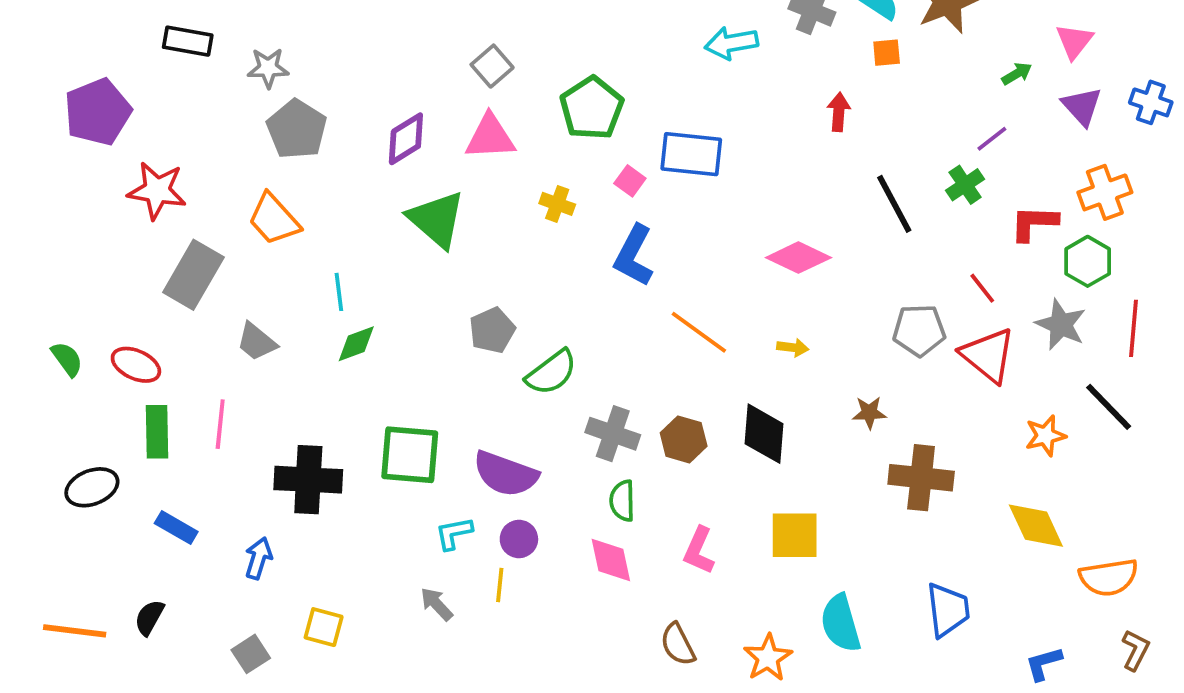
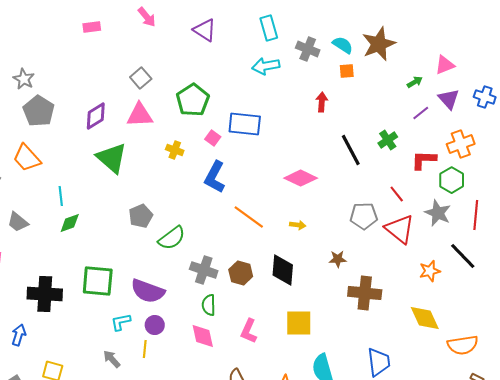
pink triangle: (1074, 41) -> (445, 65), turned 30
gray star: (268, 68) -> (24, 79), turned 30
purple line: (992, 139) -> (421, 113), moved

